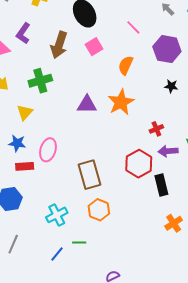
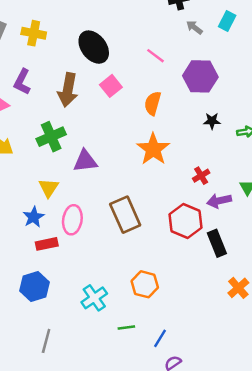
purple triangle: (87, 105) -> (85, 161), moved
yellow triangle: (25, 112) -> (49, 188), moved
blue star: (17, 143) -> (34, 217), turned -30
brown rectangle: (90, 175) -> (125, 215), moved
blue line: (57, 254) -> (160, 338), moved

